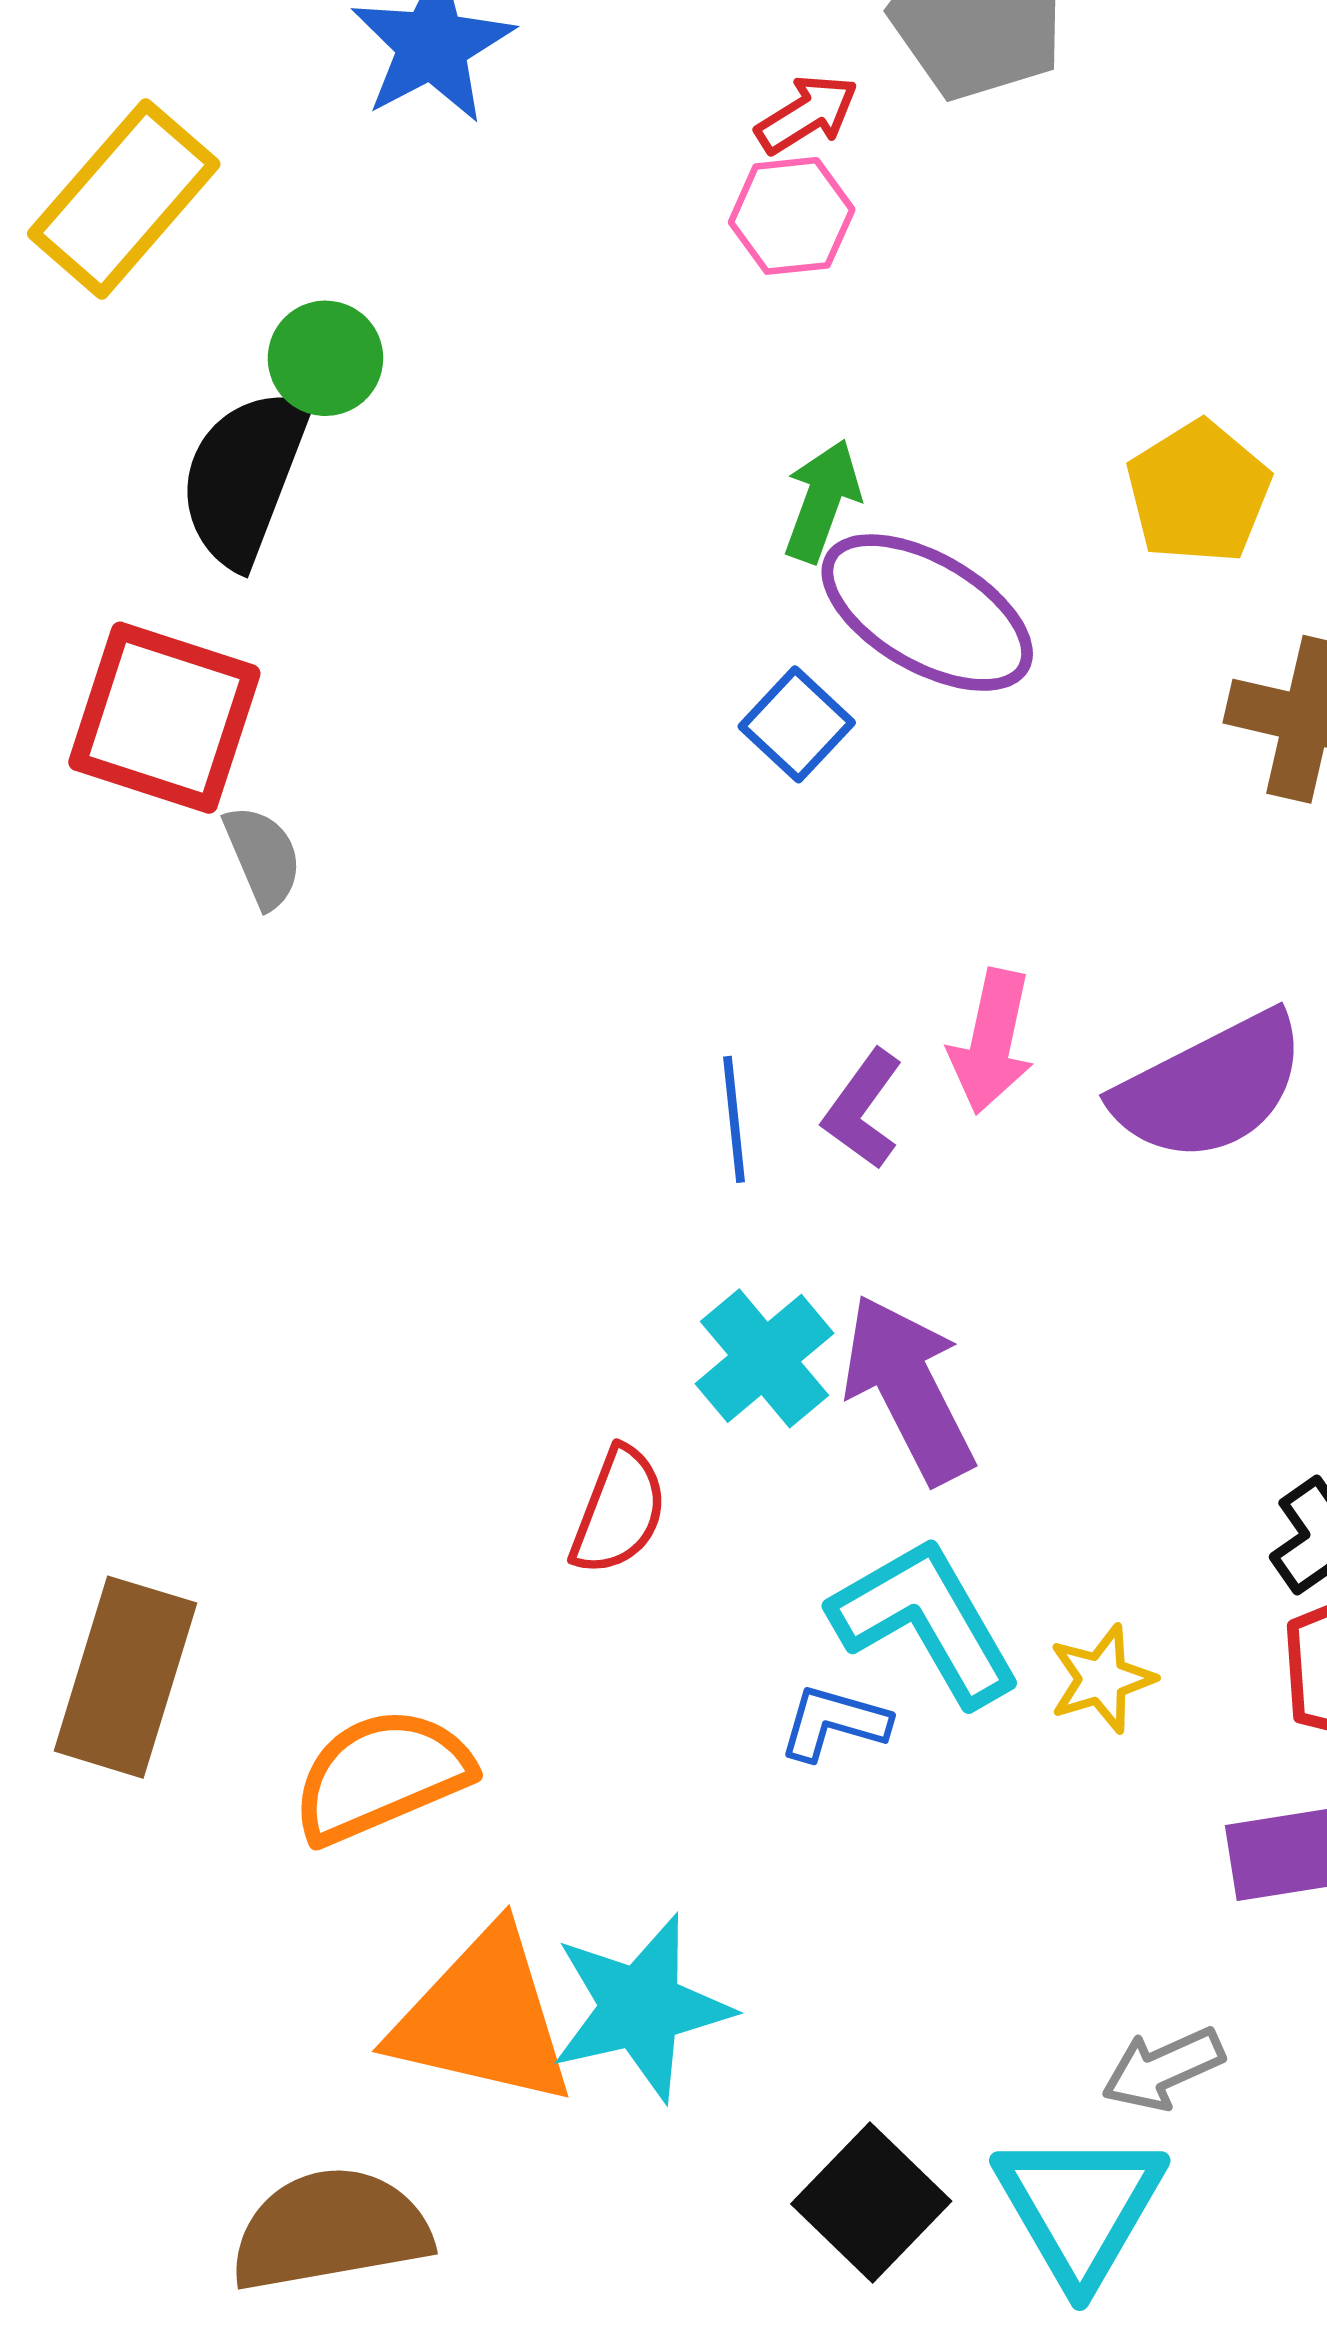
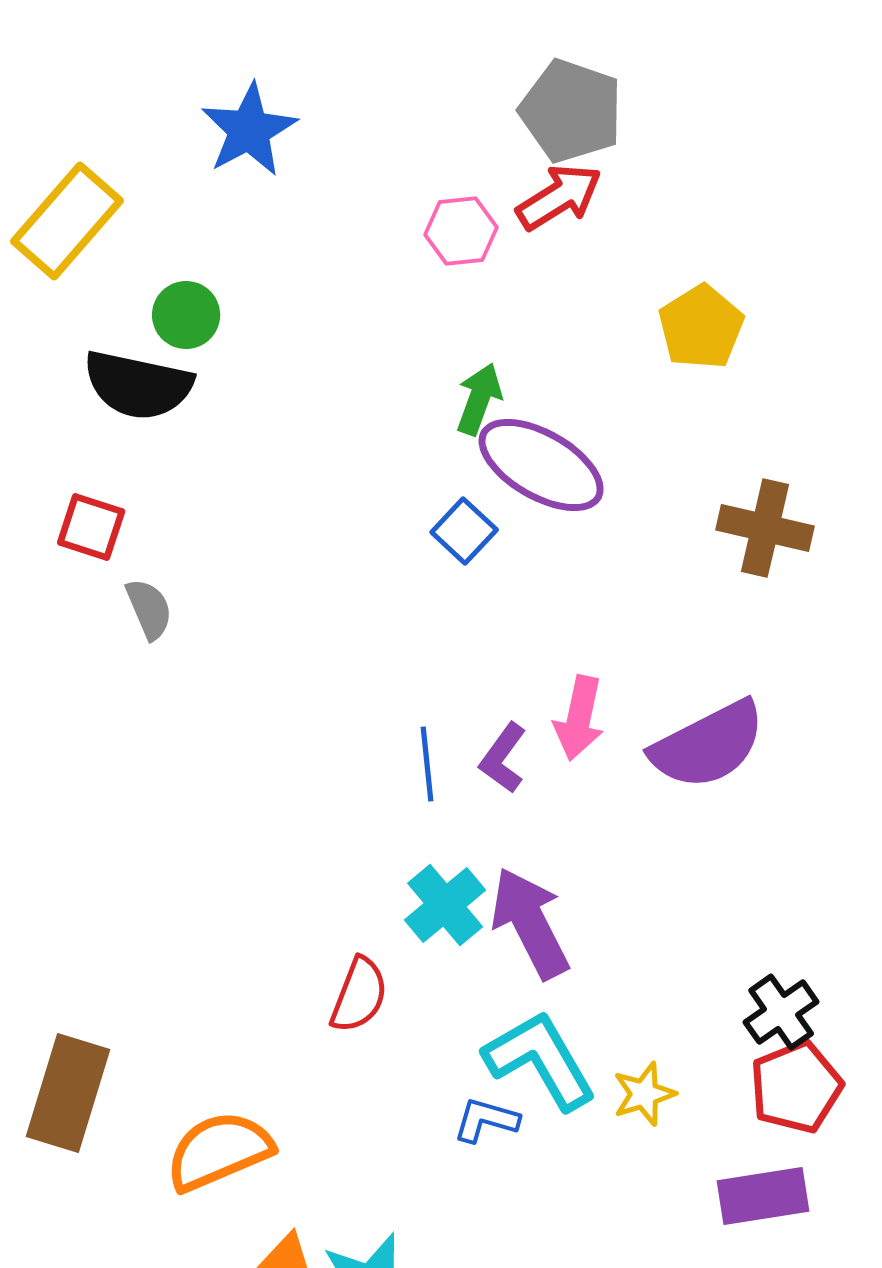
red arrow: (807, 114) -> (559, 197), moved, size x1.4
black semicircle: (244, 477) -> (138, 385), turned -99
yellow pentagon: (1198, 492) -> (701, 327), moved
red square: (164, 718) -> (91, 527), size x0.6

